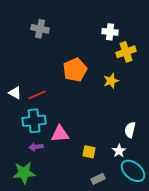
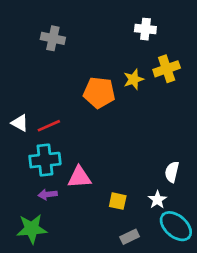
white cross: (110, 32) -> (145, 29), moved
orange pentagon: (75, 70) -> (99, 93), turned 30
yellow star: (111, 81) -> (134, 79), moved

